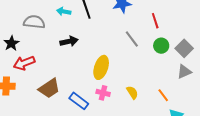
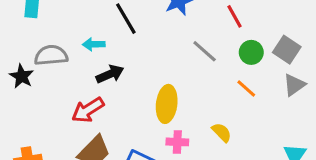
cyan arrow: (64, 11) -> (94, 44), moved
black star: (11, 43) -> (22, 76), moved
red arrow: (24, 63) -> (88, 110), moved
orange line: (163, 95) -> (246, 89), moved

